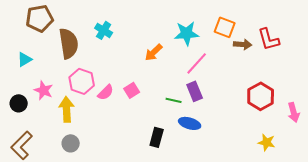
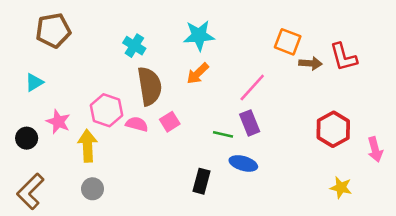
cyan star: (187, 33) -> (199, 35), moved
brown semicircle: (69, 43) -> (150, 86), moved
pink semicircle: (106, 92) -> (137, 124), turned -120

